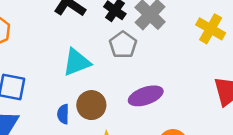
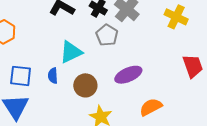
blue semicircle: (63, 114) -> (53, 76), moved

